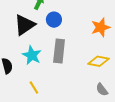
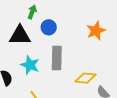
black triangle: (25, 25) -> (20, 35), turned 40
yellow diamond: (99, 61) -> (85, 78), moved

